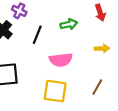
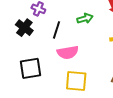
pink semicircle: (61, 60) -> (68, 52), moved

